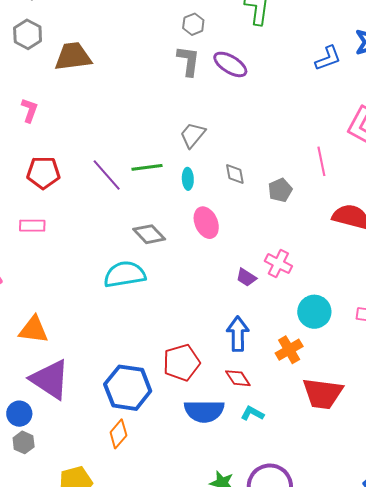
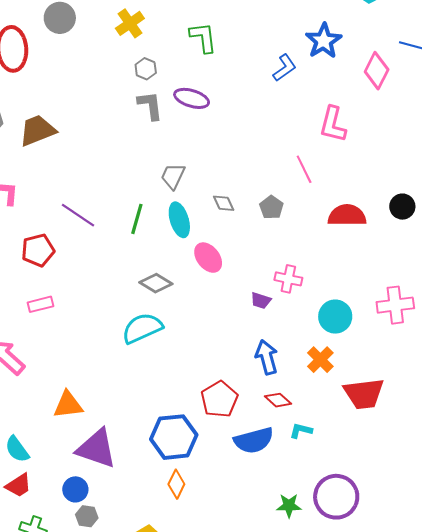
green line: (147, 167) -> (137, 219), turned -52
purple line: (107, 175) -> (78, 215), moved
cyan ellipse: (188, 179) -> (179, 220), size x1.6

